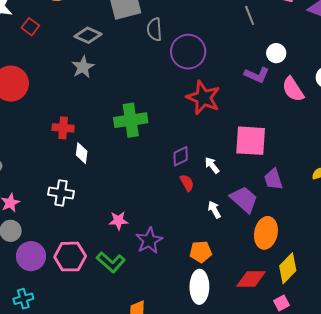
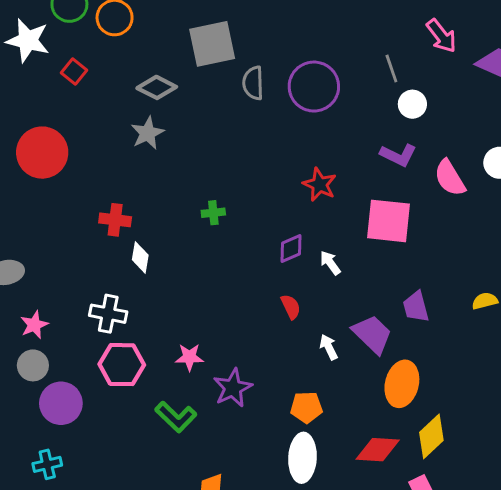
purple circle: (188, 52) -> (314, 87), moved
white circle: (276, 53) -> (412, 104), moved
red star: (203, 98) -> (320, 185), size x0.7
green cross: (131, 120) -> (213, 213), size x0.5
pink square: (251, 141) -> (388, 221), moved
purple diamond: (181, 156) -> (291, 249), moved
white arrow: (212, 165) -> (330, 263), moved
pink hexagon: (70, 257) -> (122, 365), moved

